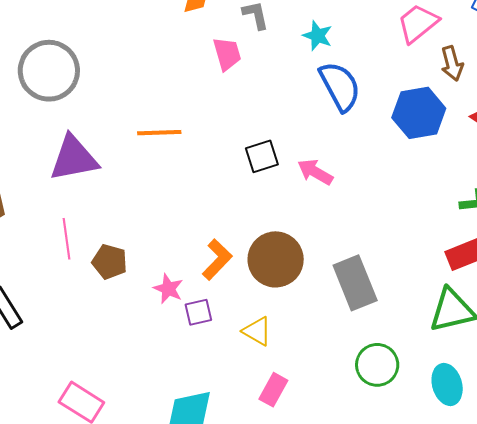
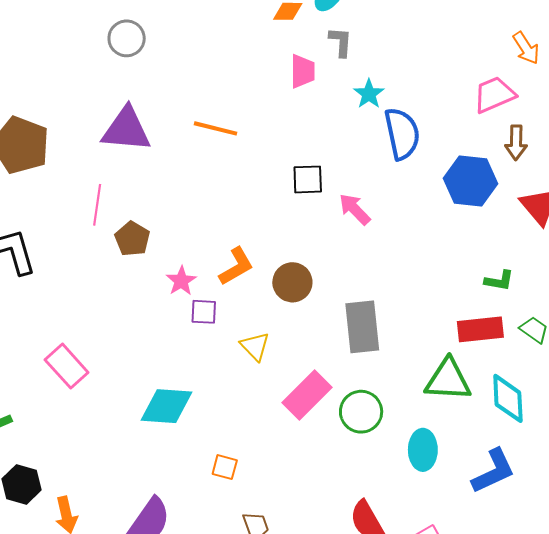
cyan star: (318, 36) -> (369, 94), moved
gray circle: (49, 71) -> (127, 38), size x0.6
brown circle: (276, 259) -> (292, 282), size x0.7
pink rectangle: (273, 390) -> (307, 395), moved, size x1.5

